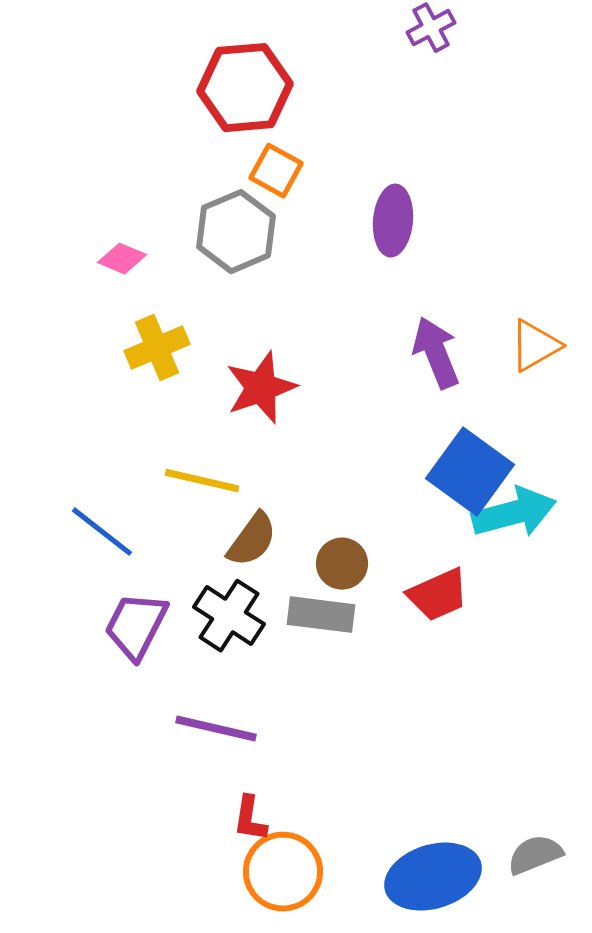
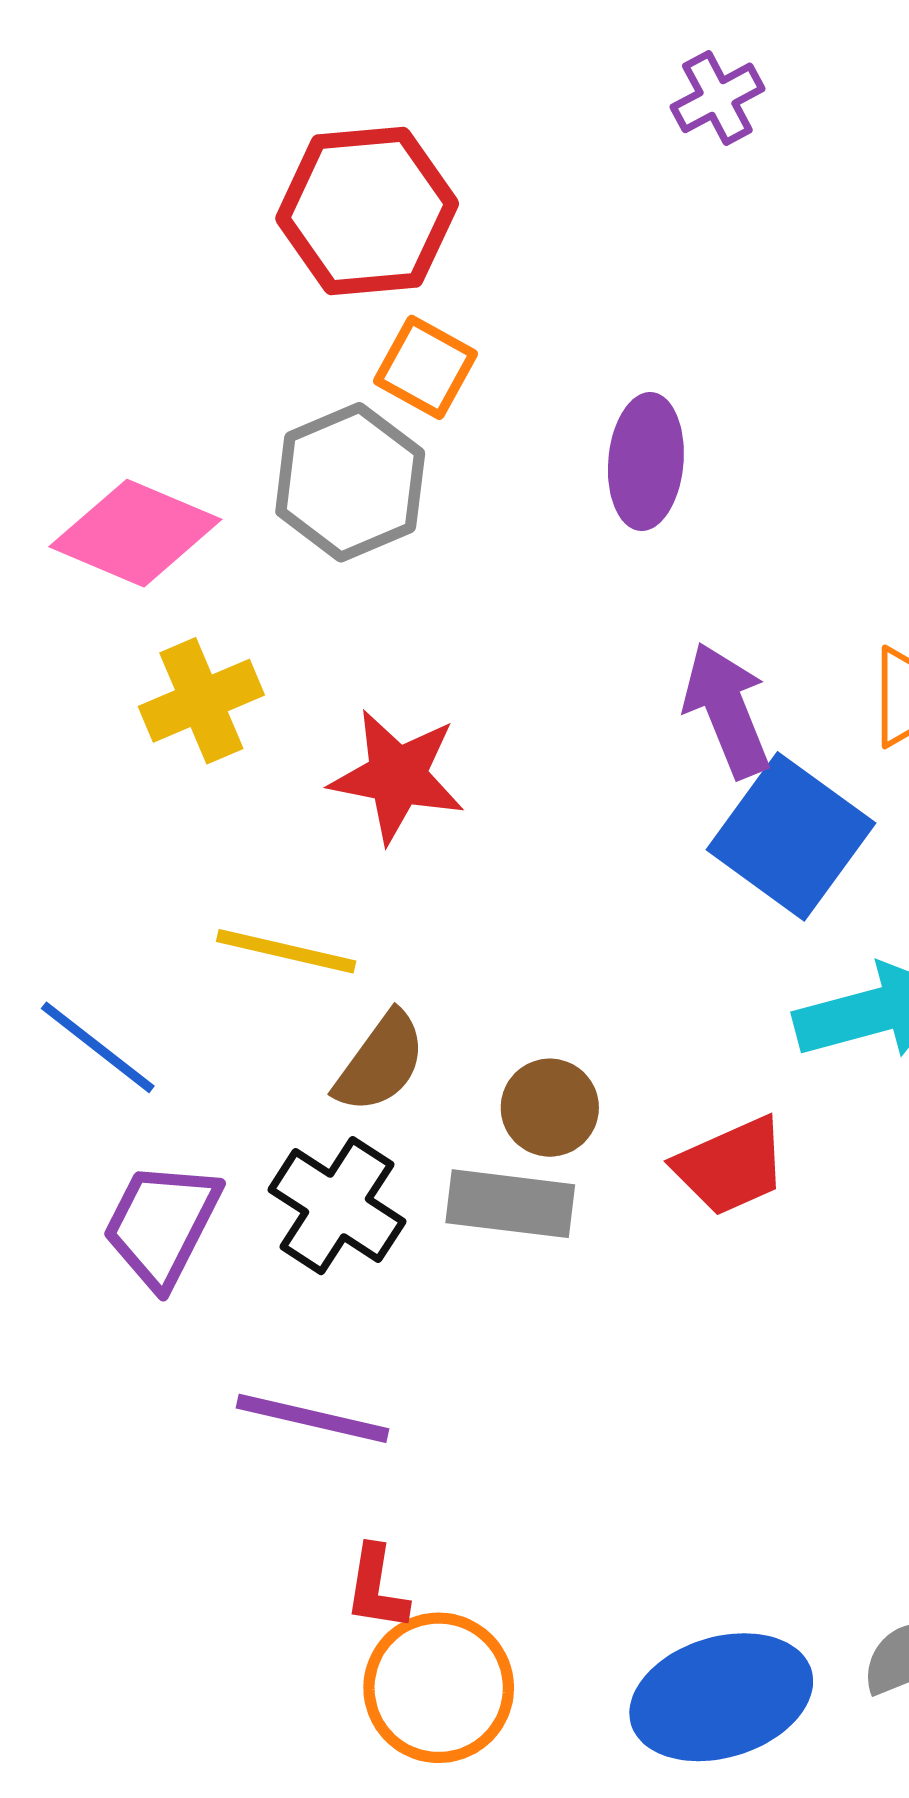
pink diamond: (122, 259) -> (135, 533), size x1.8
red star: (261, 388) -> (397, 776), turned 30
blue square: (470, 472) -> (791, 836), moved

